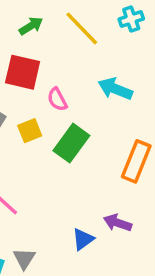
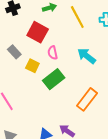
yellow square: (30, 131) -> (32, 66), turned 32

